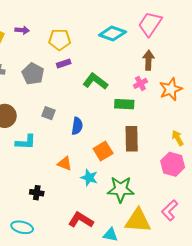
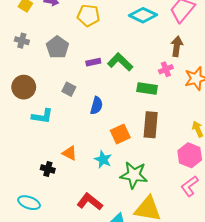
purple rectangle: (64, 64) -> (93, 62), moved
orange triangle: (65, 164) -> (70, 153), moved
pink L-shape: (170, 210) -> (190, 186), moved

